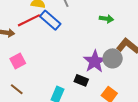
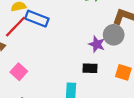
purple star: (95, 61) -> (97, 44), size x0.7

